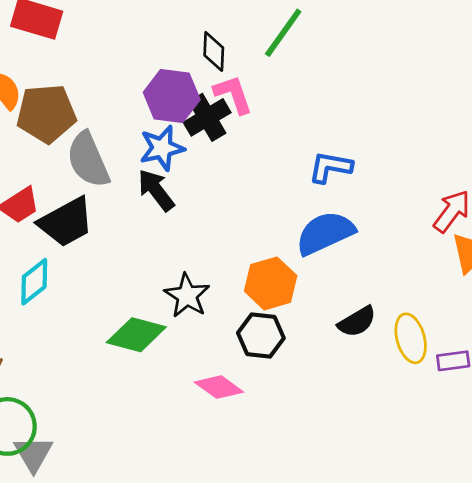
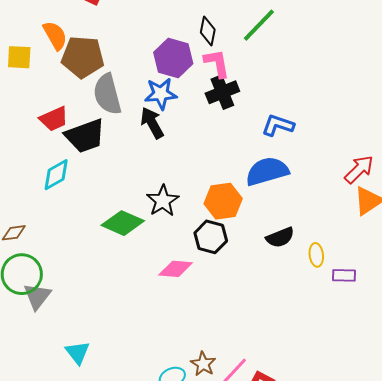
black cross: (207, 117) -> (222, 92), moved
yellow ellipse: (411, 338) -> (316, 255), size x0.7
pink diamond: (219, 387) -> (176, 269), turned -40

